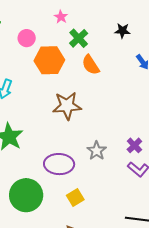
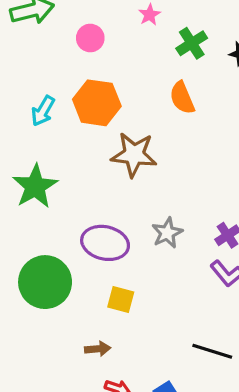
green cross: (79, 38) -> (192, 43), moved
orange hexagon: (49, 60) -> (97, 103), moved
yellow square: (75, 197) -> (121, 300), turned 36

